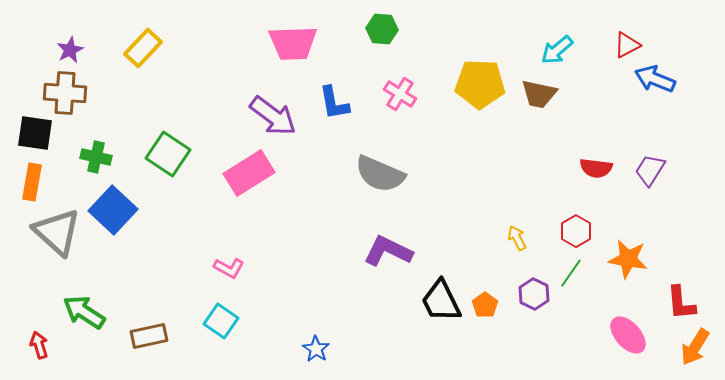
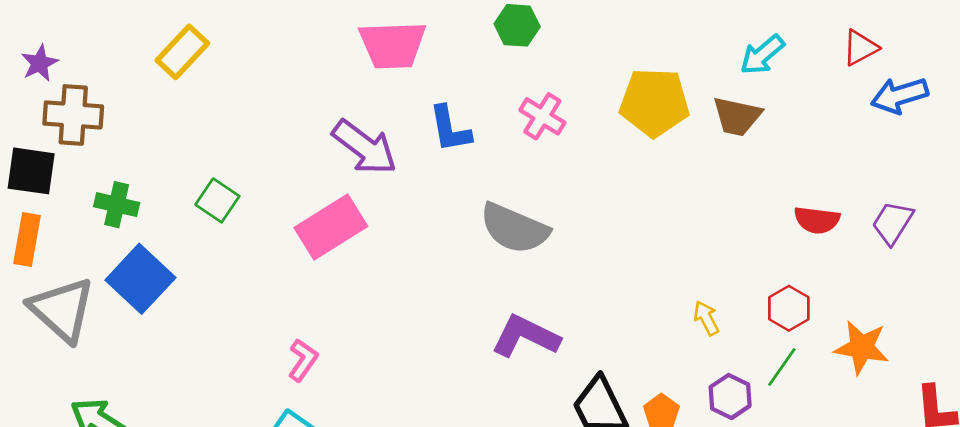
purple star: (70, 50) -> (40, 63), moved
blue arrow: (655, 79) -> (900, 95), turned -39
green square: (168, 154) -> (217, 200), size x0.7
pink L-shape: (229, 268) -> (303, 360), turned -84

